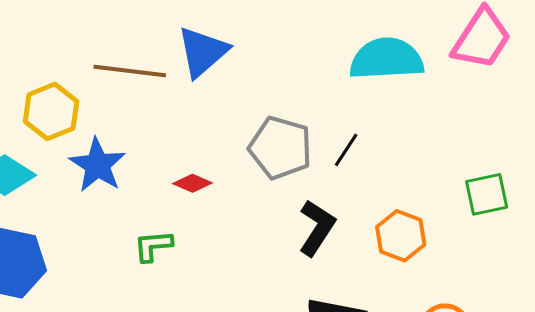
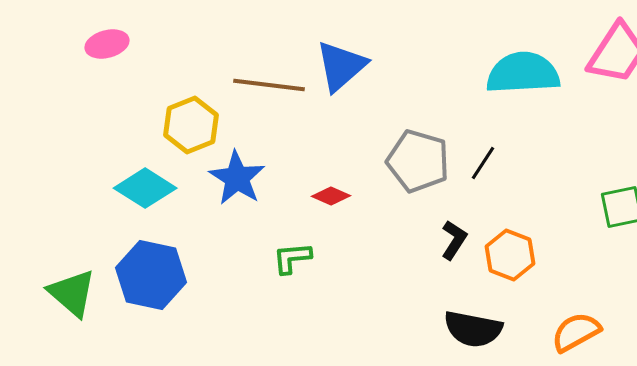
black L-shape: (317, 228) -> (454, 240), size x0.7
orange hexagon: (401, 236) -> (510, 255), moved

